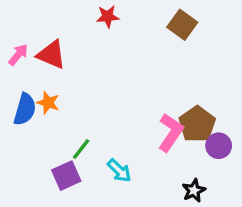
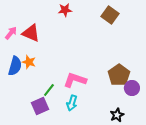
pink L-shape: (171, 132) -> (75, 80), moved, turned -105
cyan arrow: (119, 171) -> (72, 103), turned 63

